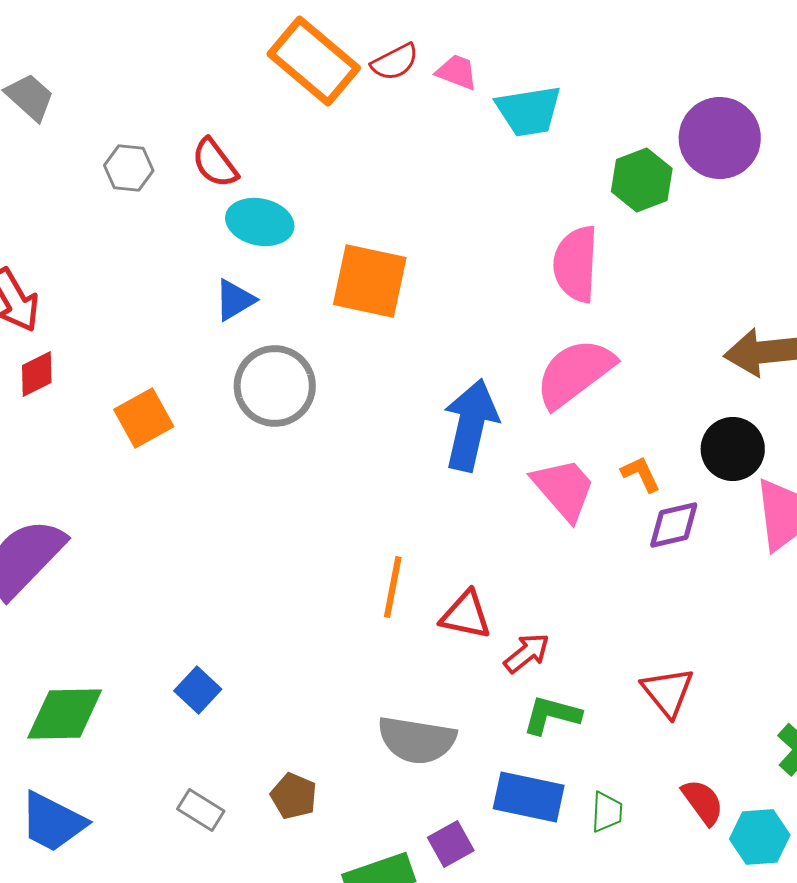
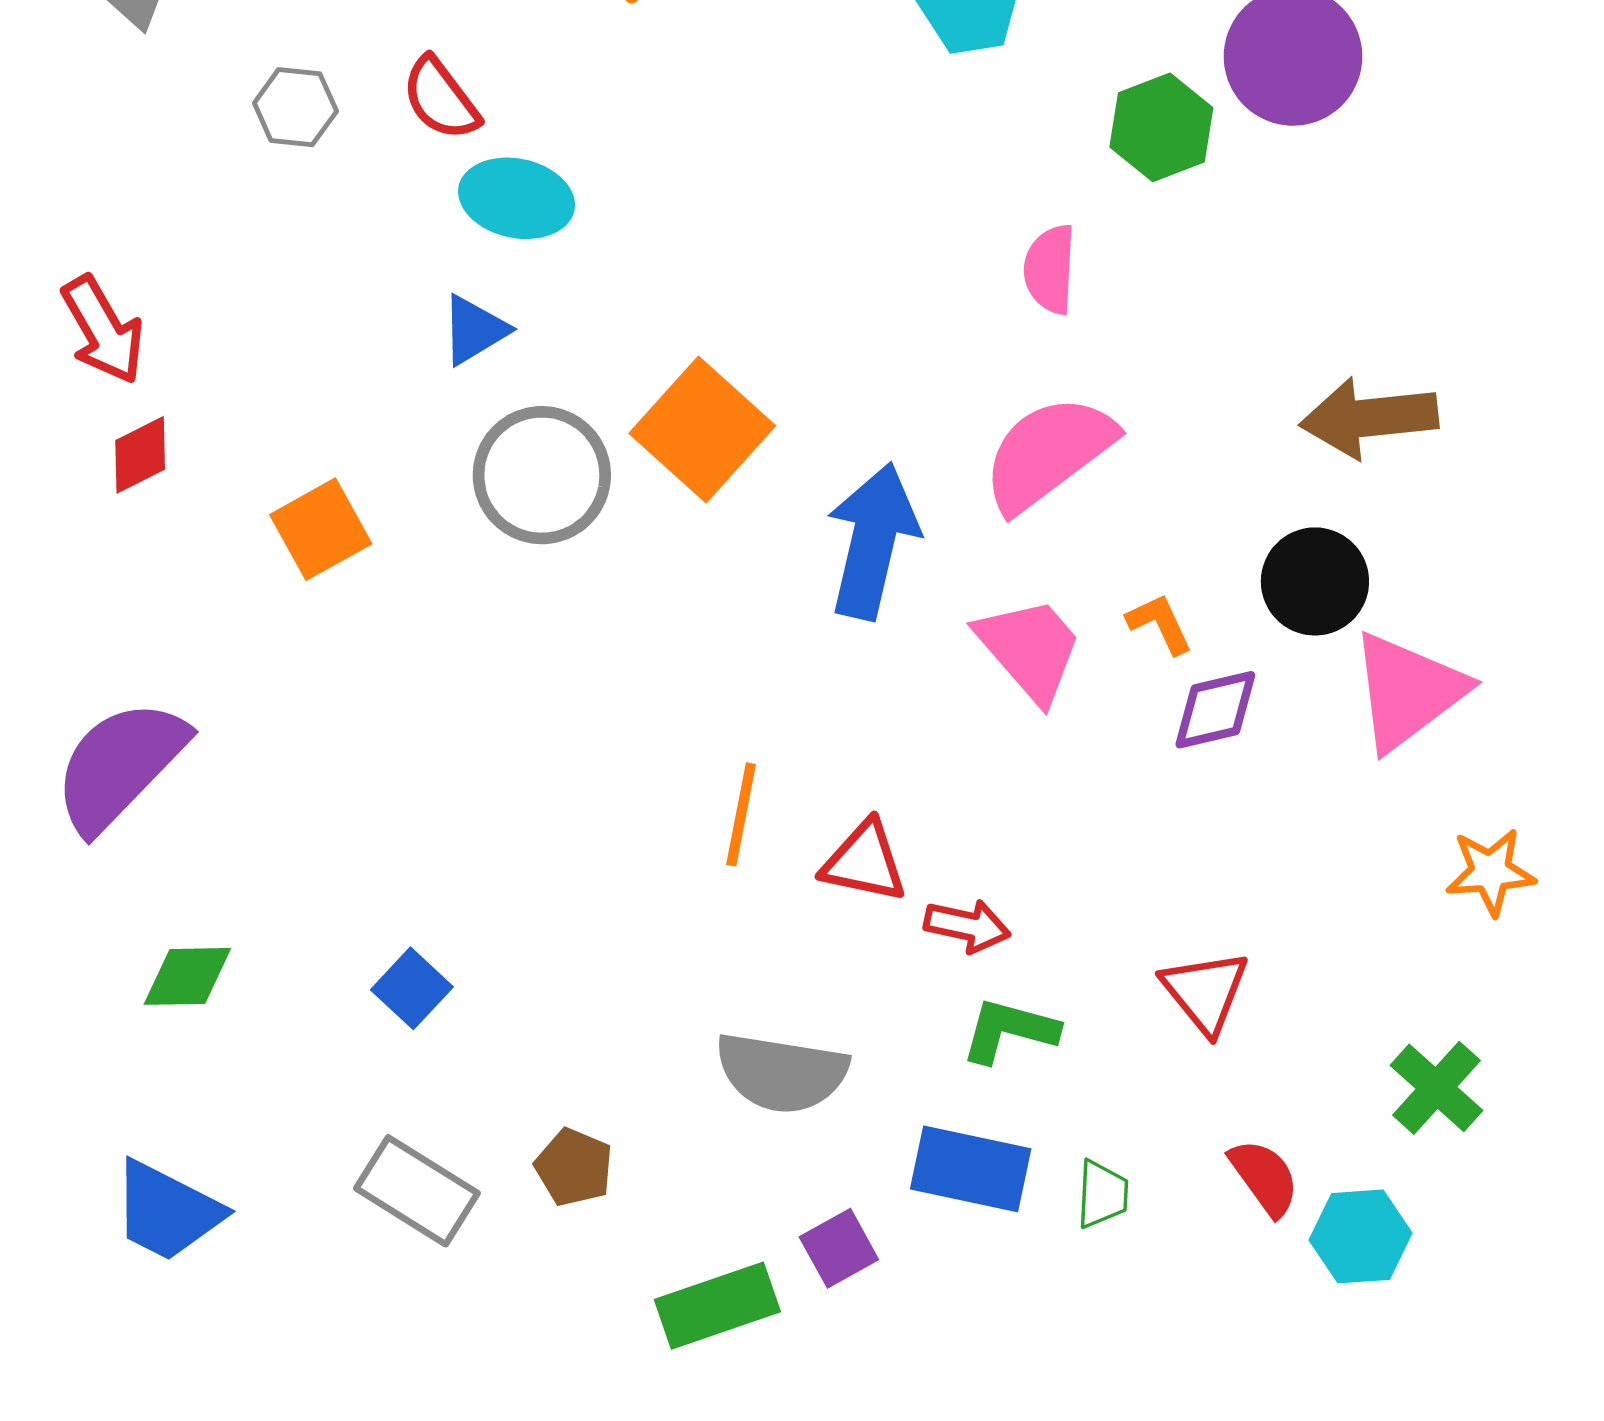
pink semicircle: (576, 264) -> (1050, 269), size x0.7
orange square: (370, 281) -> (702, 430), moved, turned 30
red arrow: (527, 653) -> (967, 926), turned 51
green diamond: (65, 714) -> (187, 976), moved, size x0.7
gray rectangle: (201, 810) -> (417, 1191), size x1.5

